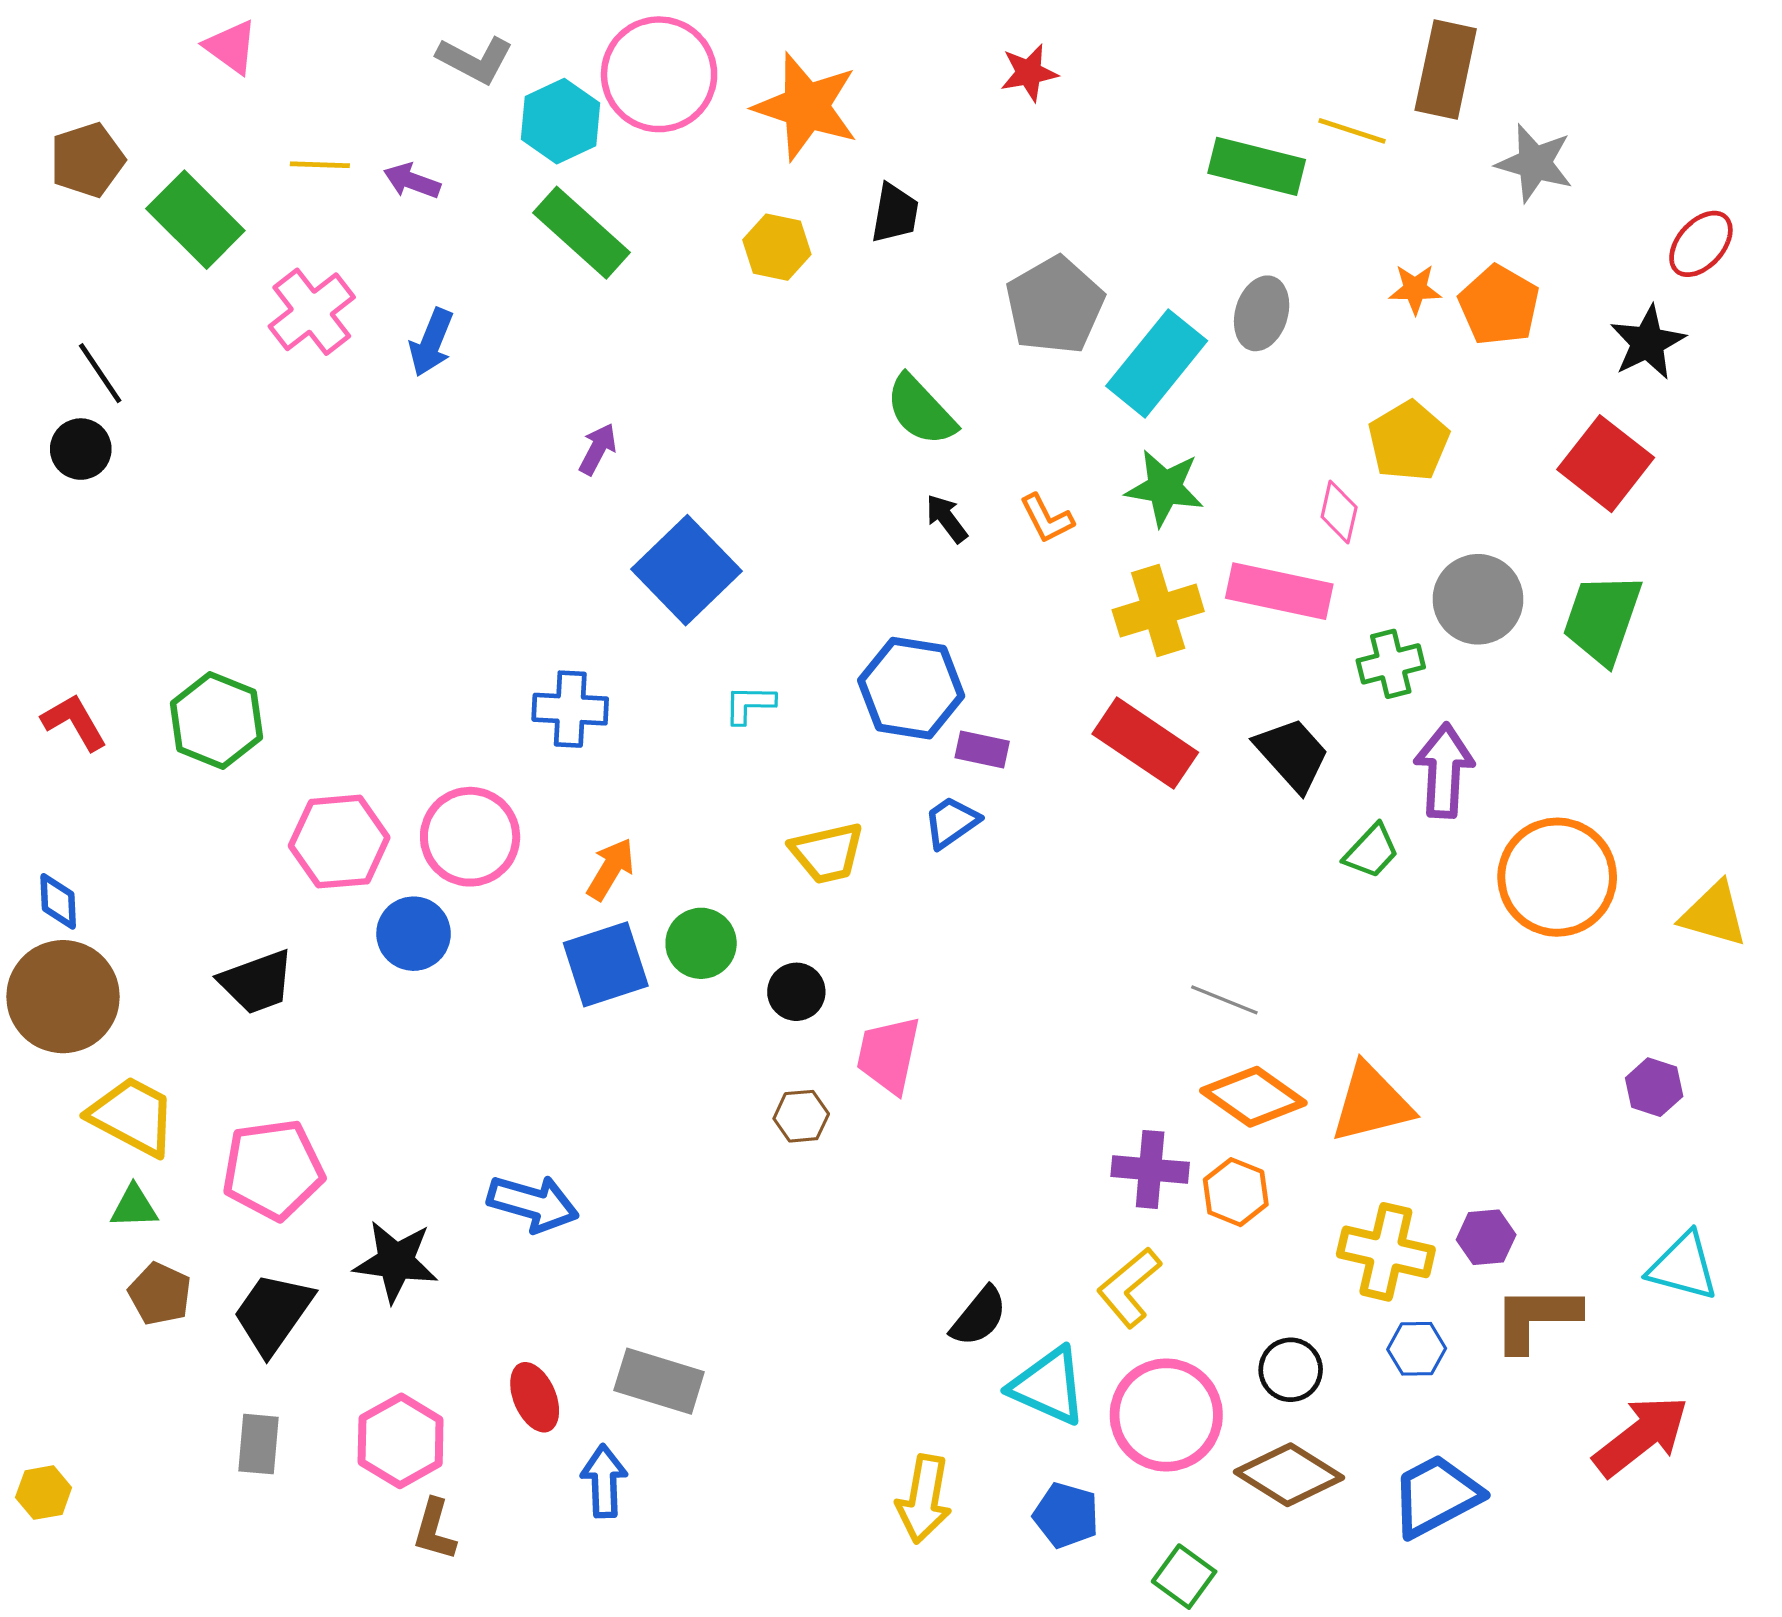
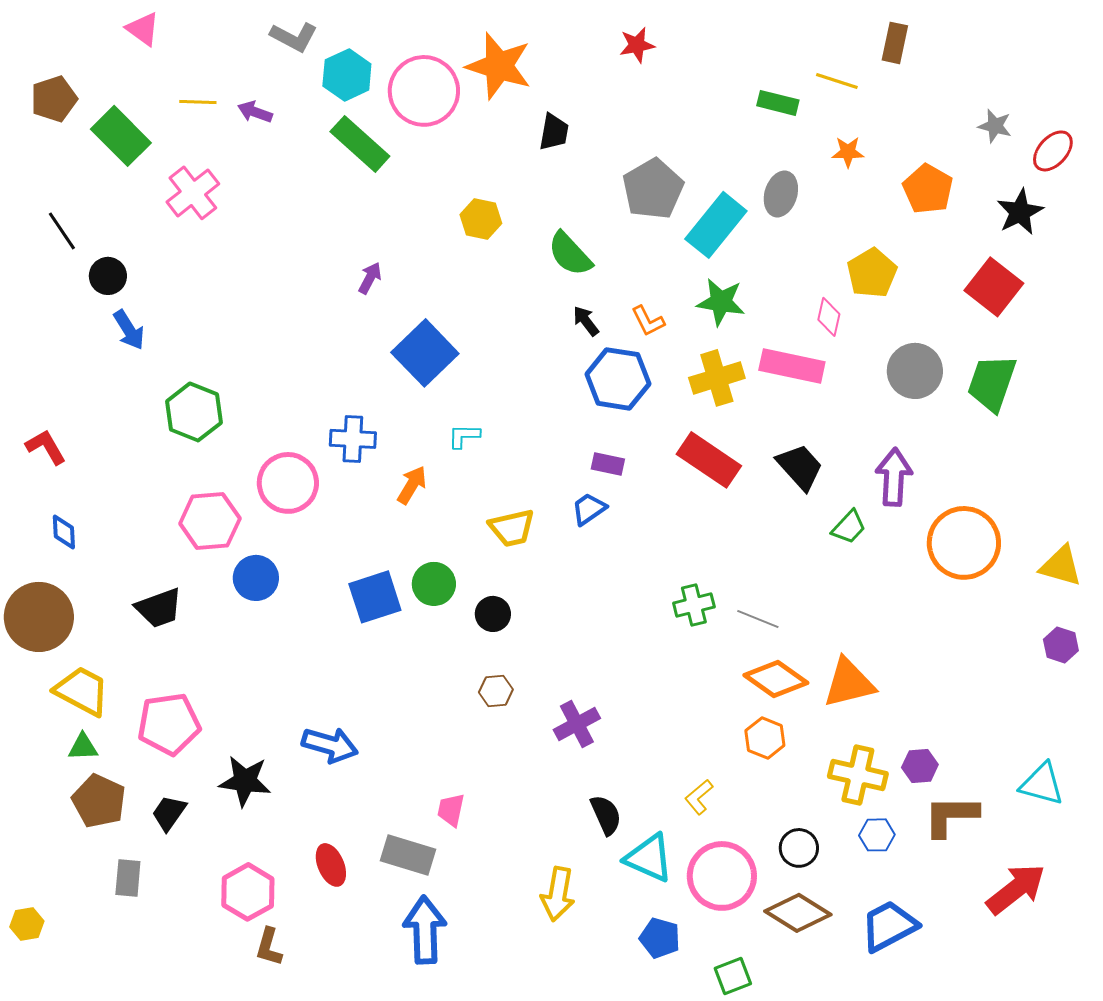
brown rectangle: (1446, 69) -> (895, 43), size x0.7
pink circle: (659, 74) -> (424, 91), moved
gray star: (1535, 163) -> (995, 126), moved, size x0.7
green rectangle: (1257, 166) -> (778, 103), size x0.7
yellow hexagon: (777, 247) -> (481, 219), moved
orange star: (1415, 289) -> (848, 152), moved
blue arrow: (431, 342) -> (129, 330), moved, turned -54
black circle: (81, 449) -> (108, 276), moved
green cross: (1391, 664) -> (694, 605), moved
blue hexagon: (911, 688) -> (618, 379), moved
green hexagon: (216, 720) -> (194, 412), moved
pink circle: (470, 837) -> (288, 483), moved
orange arrow: (611, 869) -> (412, 485), moved
blue diamond: (58, 901) -> (64, 532), moved
pink trapezoid: (888, 1055) -> (451, 810), moved, size x0.7
purple hexagon: (1654, 1087) -> (1061, 645), moved
purple cross: (1150, 1169) -> (577, 724), moved, turned -33
yellow L-shape: (1129, 1287) -> (699, 797), size x0.7
brown pentagon: (160, 1294) -> (99, 801), size x1.4
black trapezoid: (273, 1313) -> (169, 813), size x0.7
black semicircle: (979, 1316) -> (606, 815), turned -63
gray rectangle: (258, 1444) -> (128, 878), moved
blue arrow: (604, 1481) -> (425, 930), moved, size x1.5
yellow arrow: (924, 1499) -> (558, 894), moved
green square: (1184, 1577) -> (733, 976), turned 33

